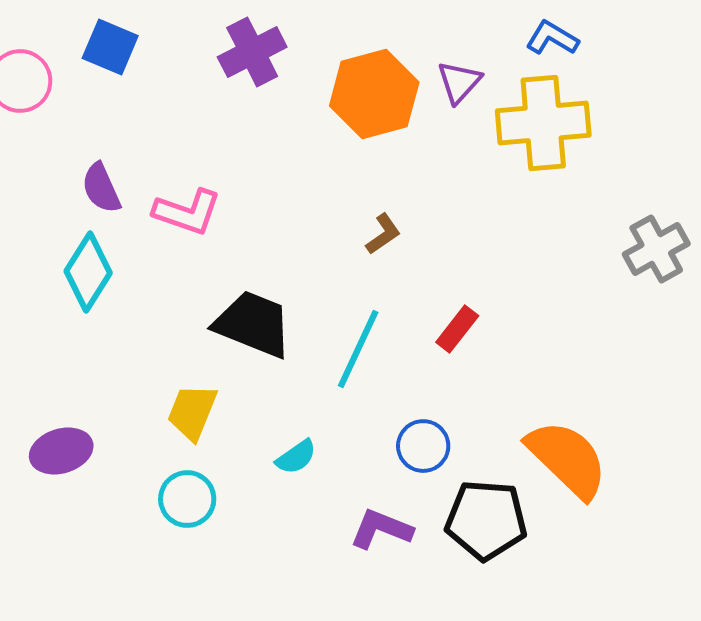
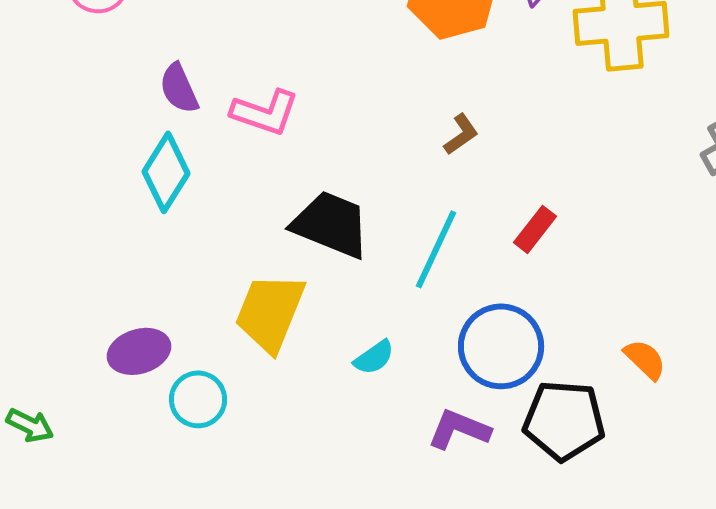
yellow trapezoid: (192, 412) -> (270, 312), size x1.4
blue circle: (423, 446) -> (501, 346), size x1.6
orange semicircle: (567, 459) -> (645, 359), size x0.5
cyan circle: (187, 499) -> (198, 399), moved

